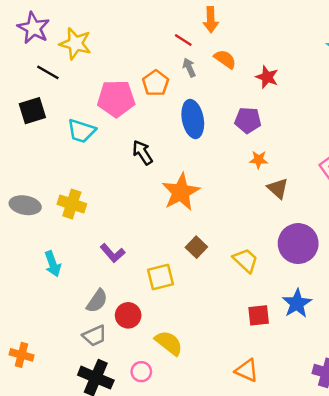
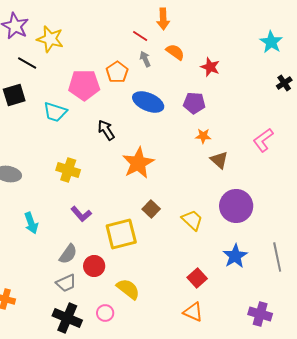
blue ellipse: (193, 119) -> (148, 102), turned -56
yellow cross: (72, 204) -> (68, 170), moved
yellow square: (160, 277) -> (121, 234), size x1.4
red square: (259, 315) -> (197, 278), moved, turned -36

